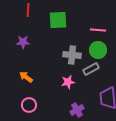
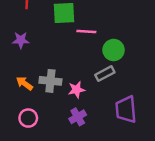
pink line: (98, 30) -> (86, 31), moved
gray cross: (72, 55) -> (50, 81), moved
purple cross: (77, 110) -> (78, 117), moved

